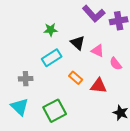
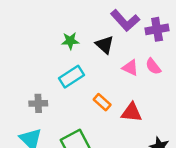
black triangle: (78, 43) -> (105, 45), moved
pink semicircle: (116, 64) -> (153, 66), moved

